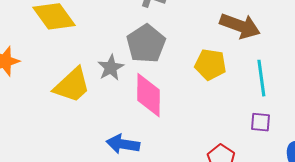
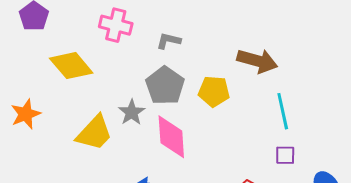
yellow pentagon: (210, 64) -> (214, 91), moved

